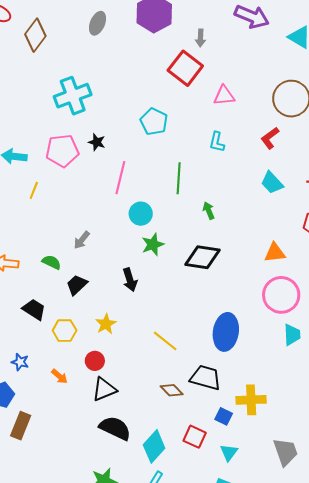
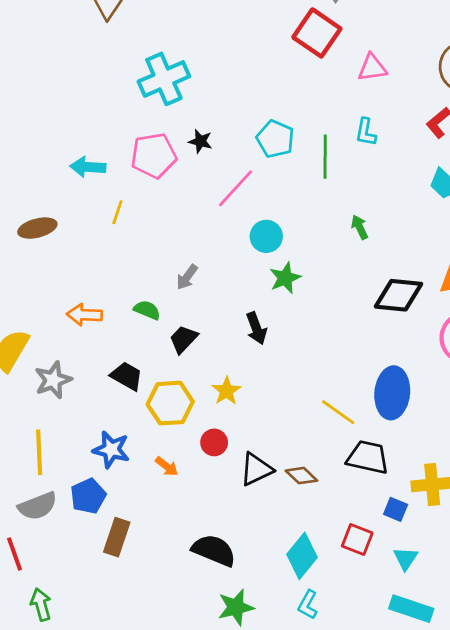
cyan pentagon: (154, 122) -> (275, 139), moved
pink line: (120, 178) -> (235, 188), turned 32
green line: (179, 178) -> (325, 157), moved
black diamond: (202, 257) -> (399, 295), moved
yellow hexagon: (65, 331) -> (170, 403), size x1.4
yellow line: (165, 341) -> (338, 412), moved
blue star: (20, 362) -> (111, 450), size x1.5
black triangle: (104, 389) -> (256, 469), moved
brown diamond: (172, 390) -> (301, 476), moved
black semicircle: (115, 428) -> (214, 550), moved

